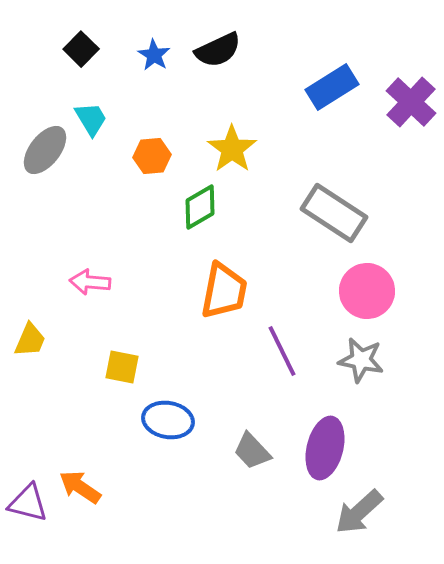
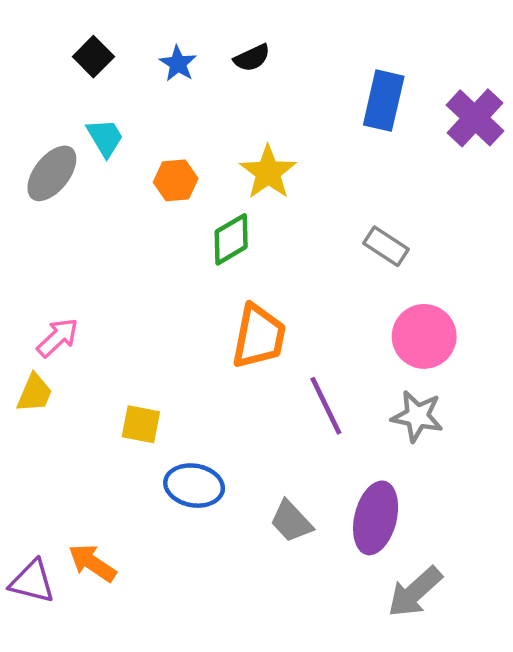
black semicircle: (218, 50) -> (252, 58), size x0.7
blue rectangle: (332, 87) -> (384, 101), turned -45
gray rectangle: (334, 213) -> (386, 246), size x0.6
pink arrow: (90, 282) -> (58, 338), moved, turned 132

